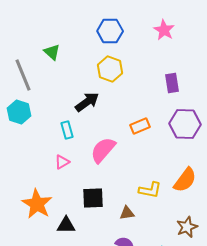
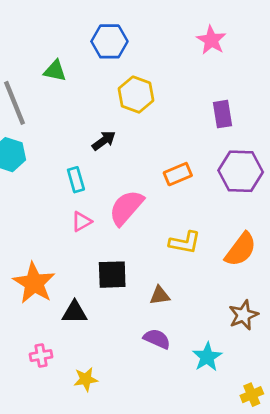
blue hexagon: (110, 31) -> (109, 41), moved
green triangle: (52, 52) -> (55, 71), turned -30
black arrow: (87, 102) -> (104, 141), size x0.7
pink triangle: (62, 162) -> (82, 222), moved
yellow L-shape: (150, 190) -> (185, 242), moved

